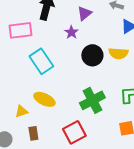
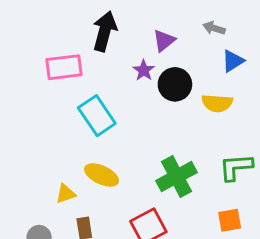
black circle: (92, 55) -> (175, 84), moved

